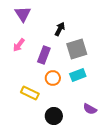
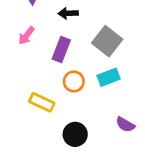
black arrow: (60, 29) -> (68, 13), moved, turned -120
gray square: (77, 49) -> (107, 41), turned -35

